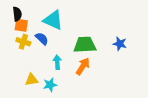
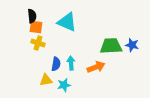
blue semicircle: (42, 39) -> (56, 64), moved, turned 56
green trapezoid: (85, 45) -> (111, 46), moved
orange arrow: (83, 66) -> (96, 67), turned 36

